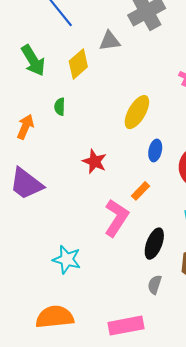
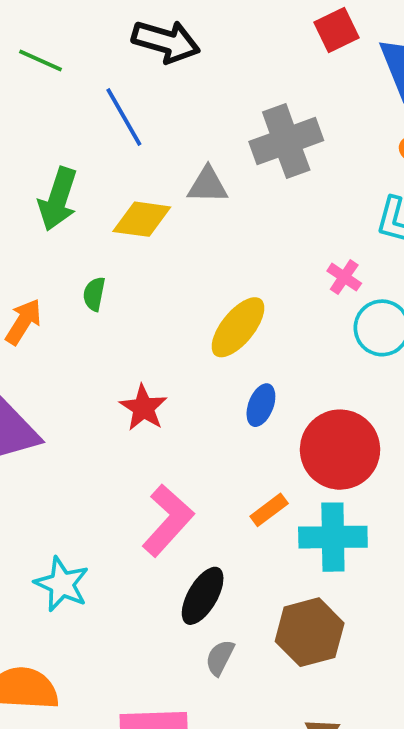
green arrow: (33, 60) -> (58, 199), turned 40
yellow diamond: (78, 64) -> (142, 219), turned 40
orange rectangle: (141, 191) -> (269, 510), moved
black ellipse: (154, 244) -> (203, 596), moved

